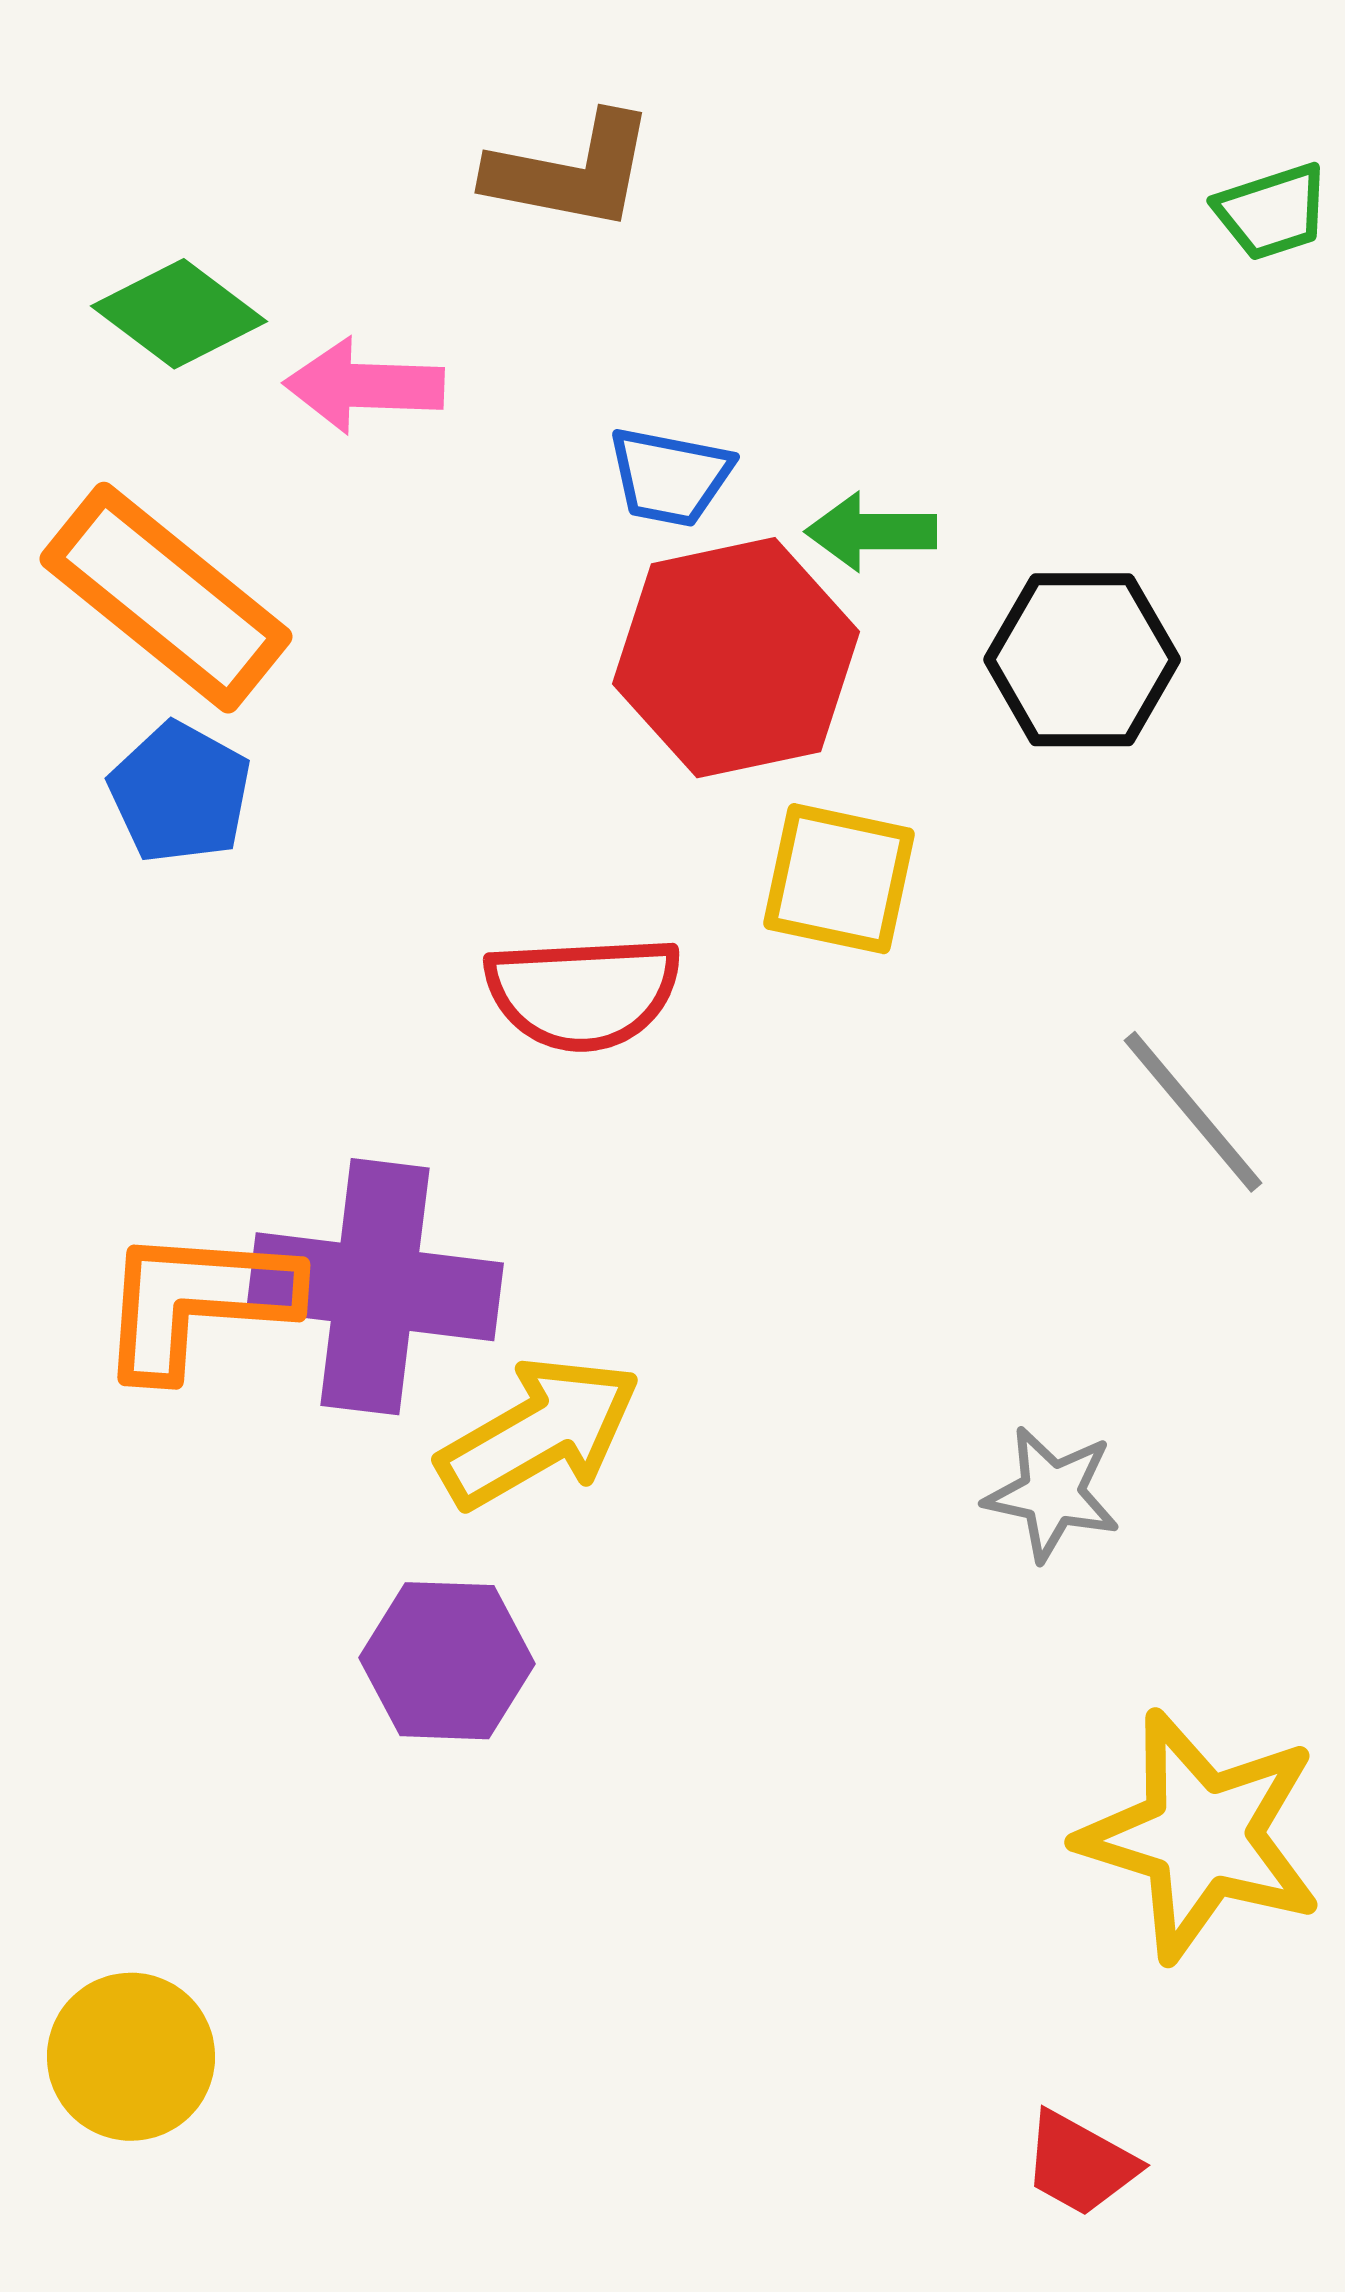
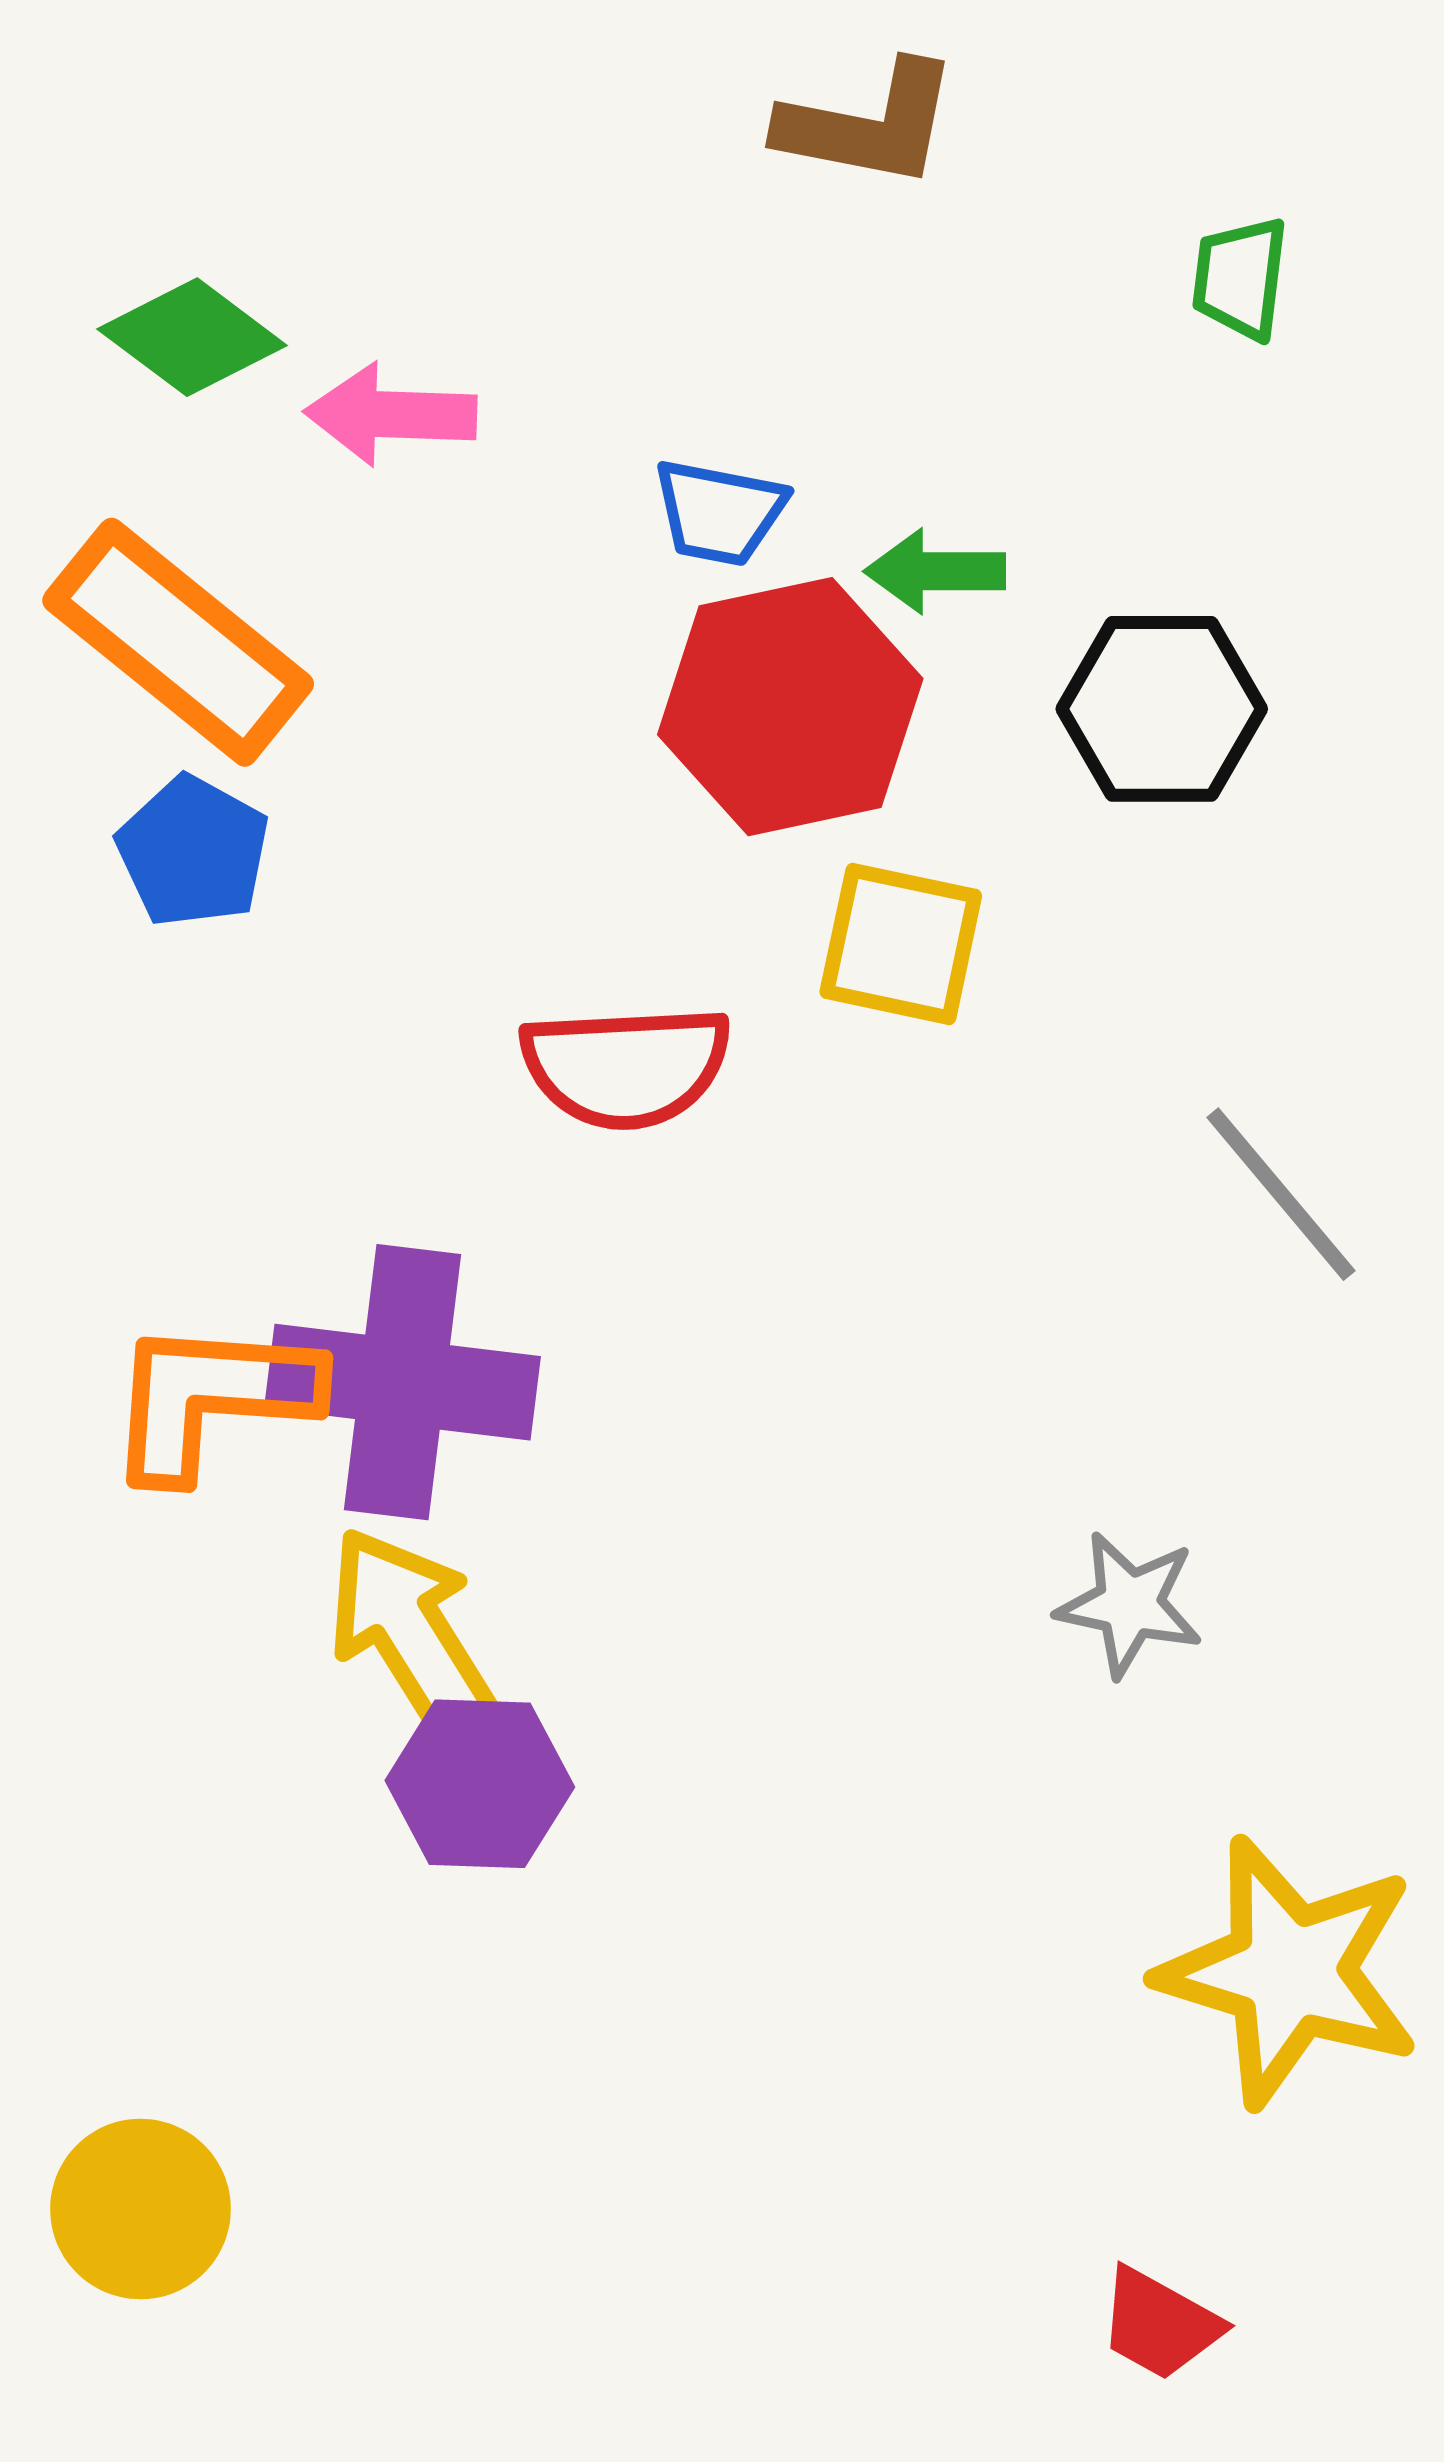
brown L-shape: (571, 172) -> (869, 125), moved
green trapezoid: (1272, 212) -> (1240, 278), moved, turned 115
yellow arrow: (539, 1433) -> (411, 1633), moved, turned -92

